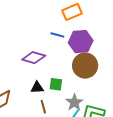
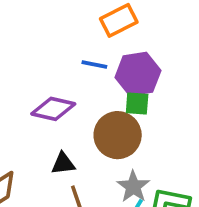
brown circle: (85, 66) -> (118, 135), moved
green square: (56, 84) -> (137, 104), moved

